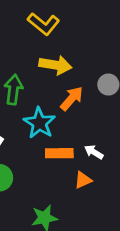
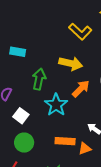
yellow L-shape: (43, 24) -> (80, 32), moved
orange rectangle: (59, 153) -> (65, 141), moved

